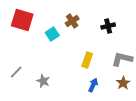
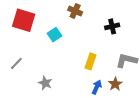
brown cross: (72, 21) -> (75, 11), moved, turned -32
gray line: (16, 72) -> (16, 63), moved
brown star: (123, 83) -> (115, 84), moved

